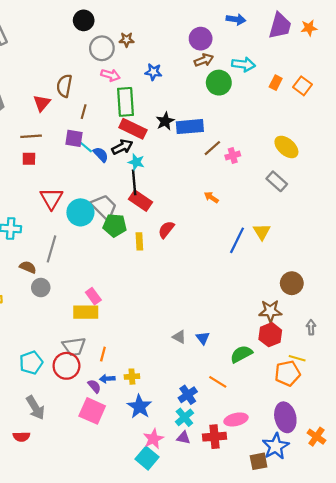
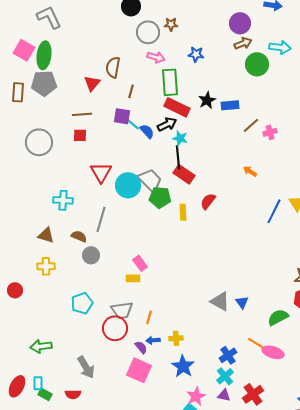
blue rectangle: (190, 127) -> (230, 105), size x0.7
yellow rectangle: (86, 312) -> (133, 278), size x0.6
gray triangle: (179, 337) -> (220, 301), size x1.5
cyan pentagon: (31, 363) -> (82, 303), moved
pink ellipse: (236, 419) -> (273, 352), moved, turned 30
red cross: (215, 437) -> (253, 394), turned -30

